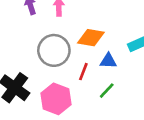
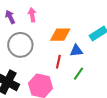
gray circle: (54, 50) -> (20, 45), moved

